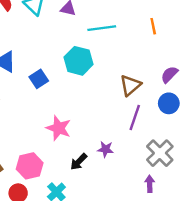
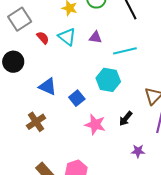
pink star: (59, 128) -> (95, 125), moved
black arrow: (79, 162) -> (126, 119), moved

